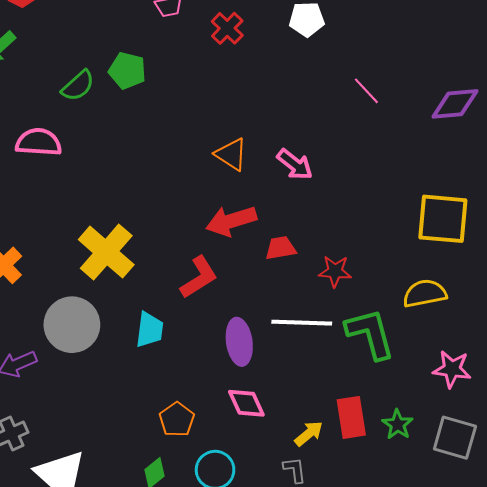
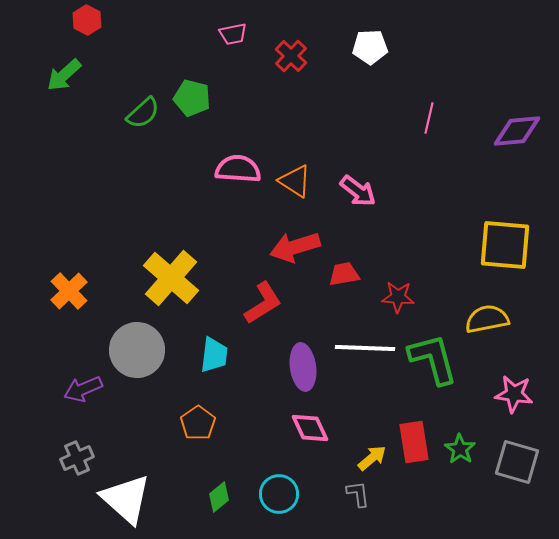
pink line: (366, 91) -> (429, 118), turned 56
pink semicircle: (39, 142) -> (238, 169), moved
orange pentagon: (177, 419) -> (198, 423), moved

